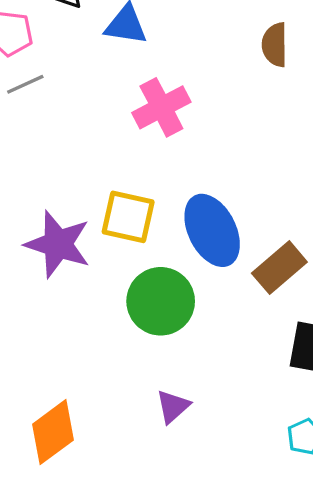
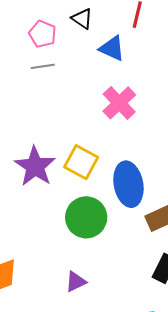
pink cross: (161, 107) -> (119, 103), turned -32

